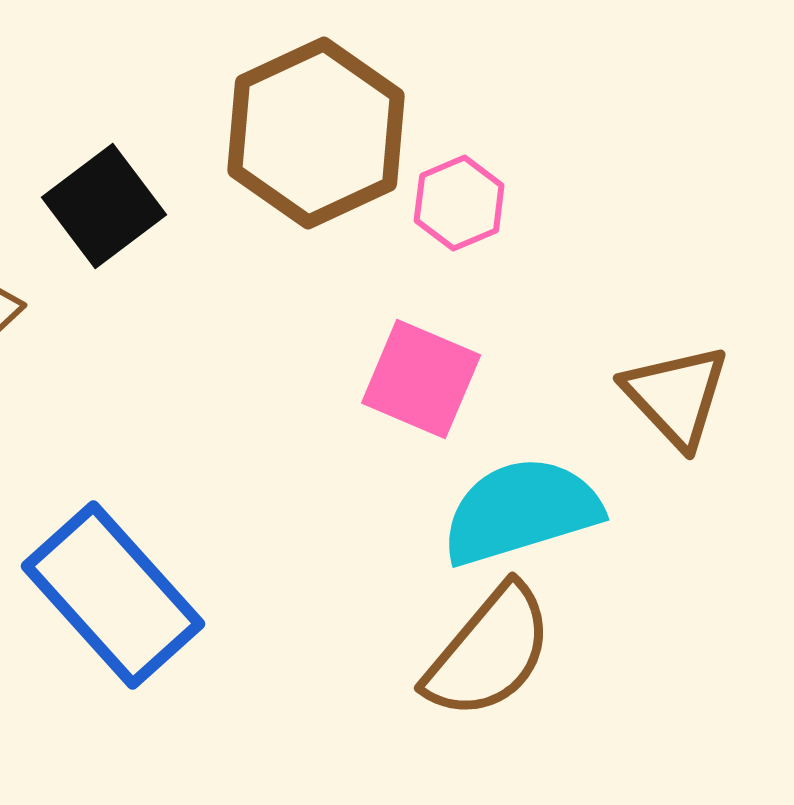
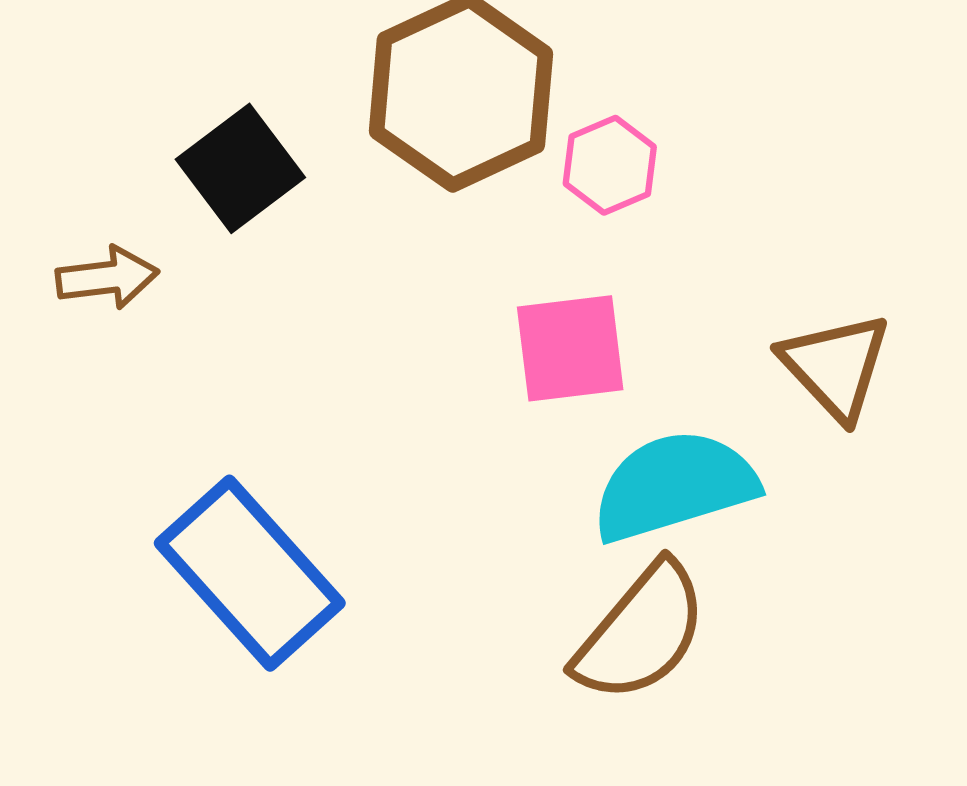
pink square: (421, 379) -> (570, 348), turned -30

